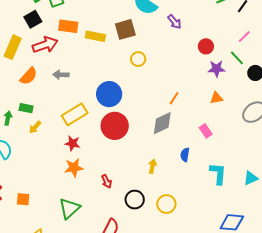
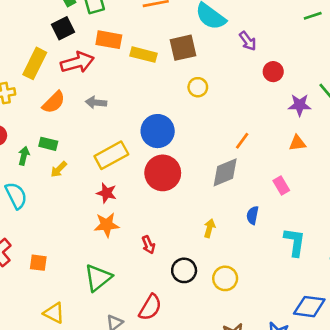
red circle: (206, 46) -> (273, 72), moved

